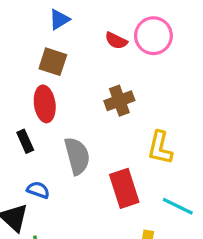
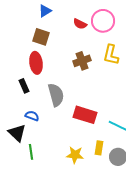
yellow L-shape: (160, 148) -> (111, 55), moved
red rectangle: (124, 188) -> (85, 115), turned -55

